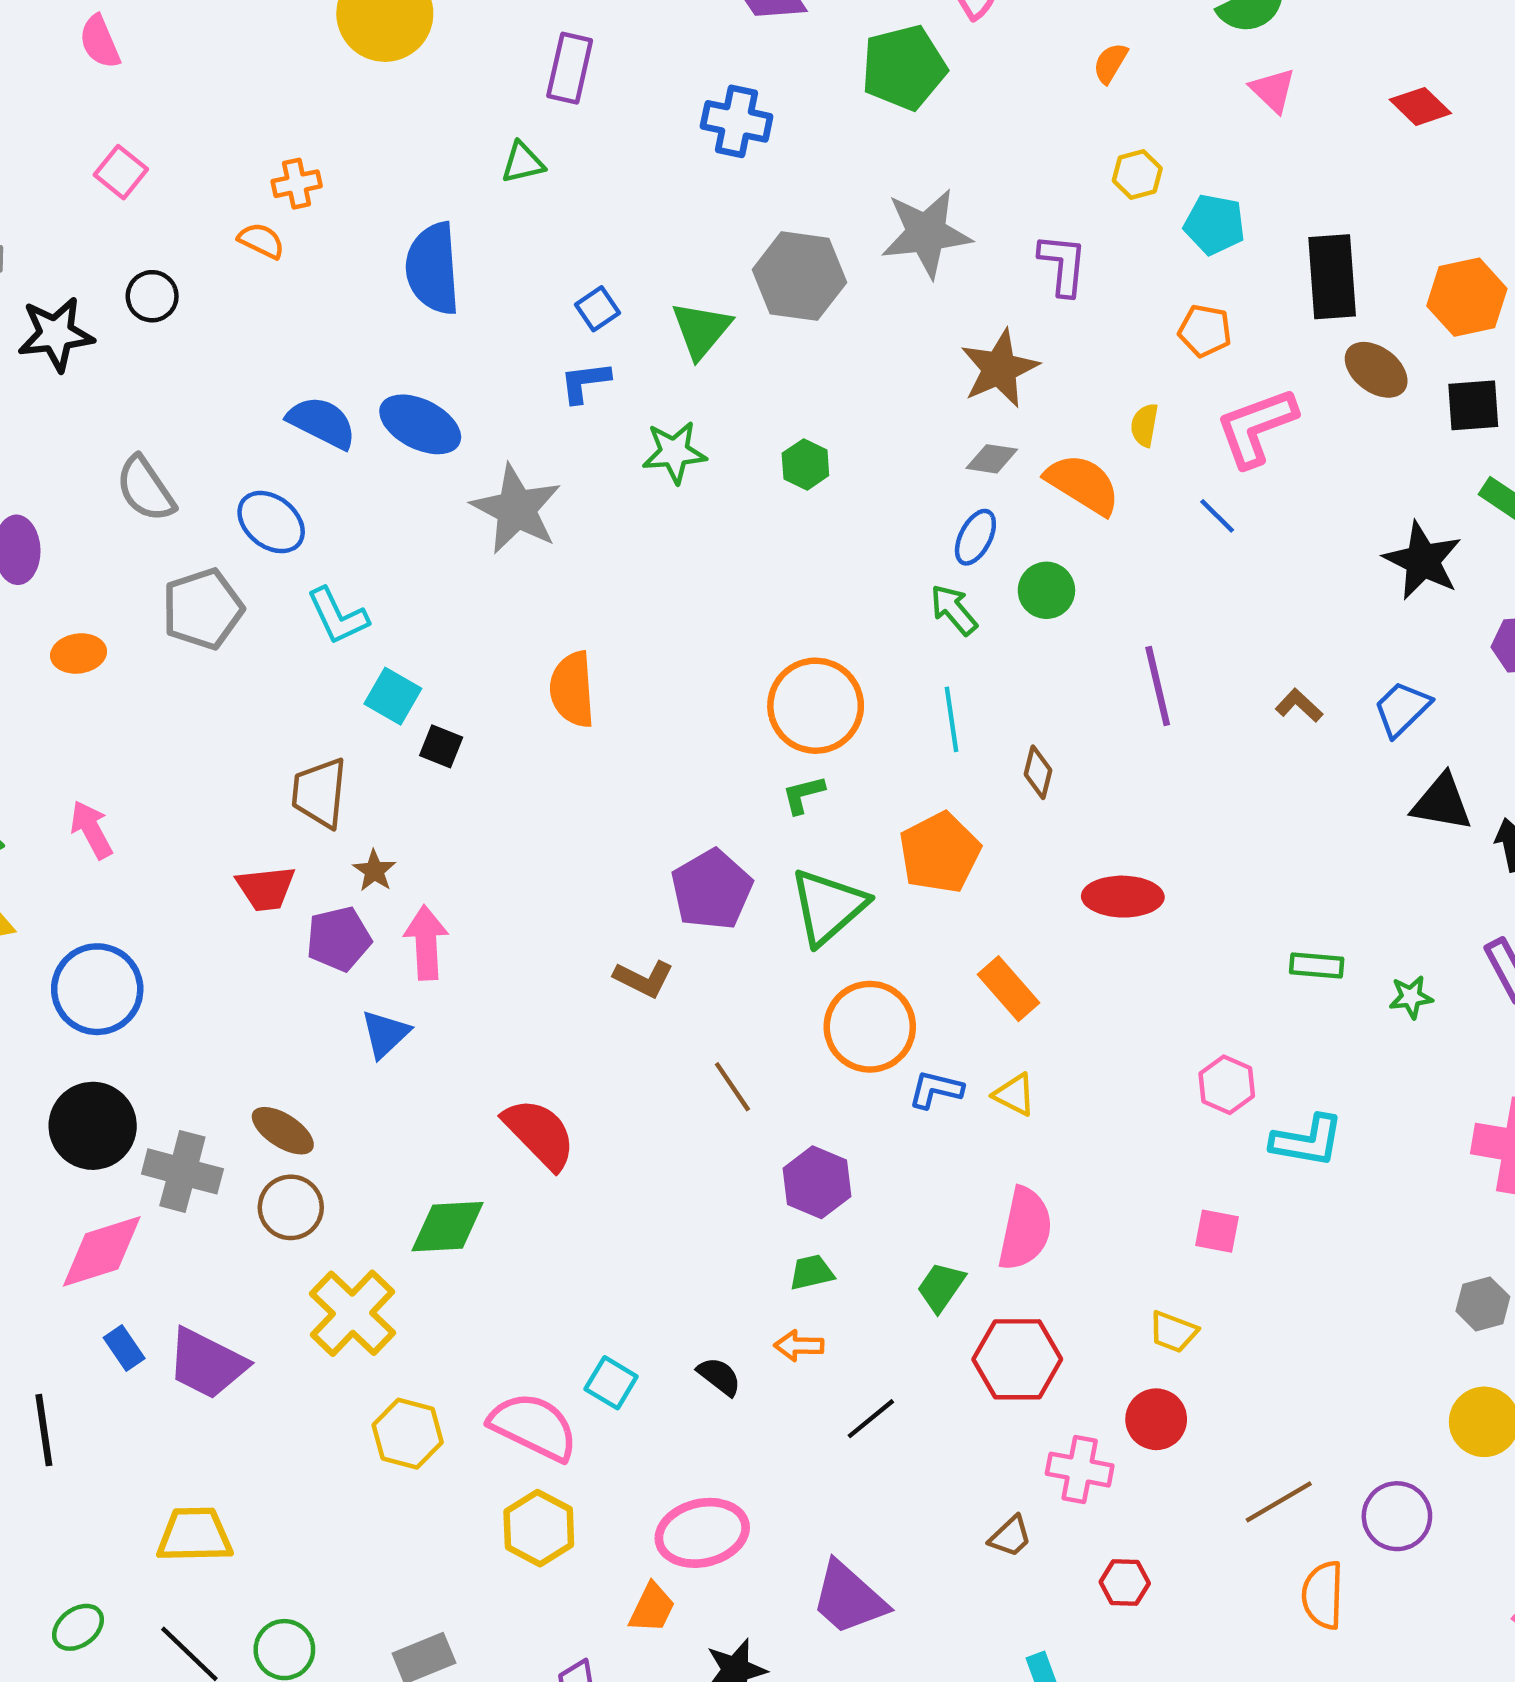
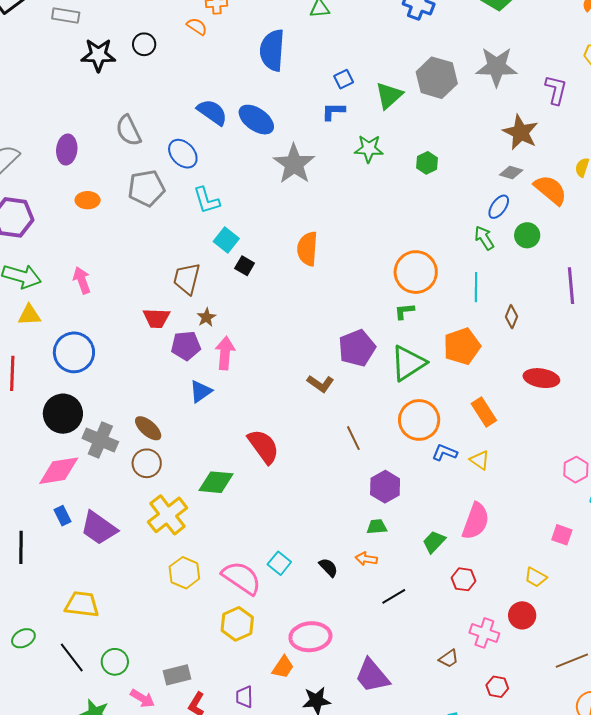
brown star: (999, 368) -> (521, 132), turned -30
red hexagon: (1017, 1359) -> (464, 579), size x0.6

